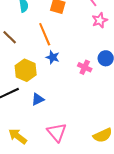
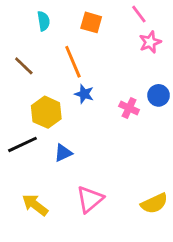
pink triangle: (57, 132) -> (90, 199), turned 30

